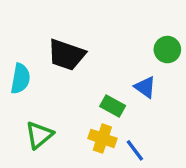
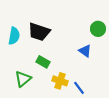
cyan semicircle: (20, 79) -> (14, 36), moved
green rectangle: (113, 106) -> (43, 62), moved

